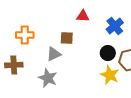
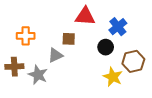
red triangle: (83, 16) -> (85, 16), size x1.5
black circle: (108, 53) -> (106, 47), moved
gray star: (48, 78) -> (38, 75), moved

